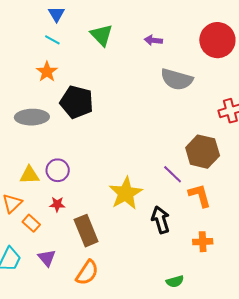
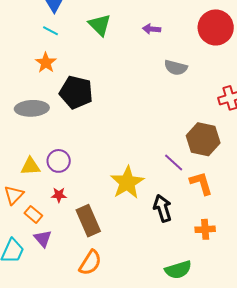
gray semicircle: (177, 79) -> (176, 68), size x0.7
purple triangle: (47, 258) -> (43, 239), moved
green semicircle: (175, 281) -> (178, 270), size x1.5

